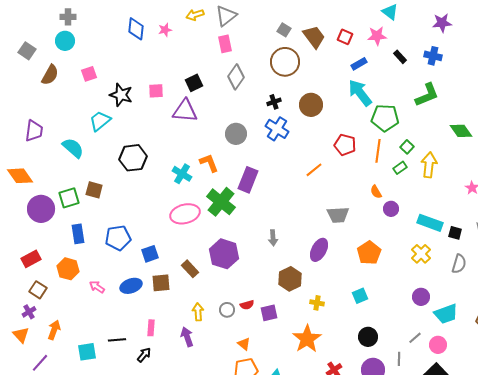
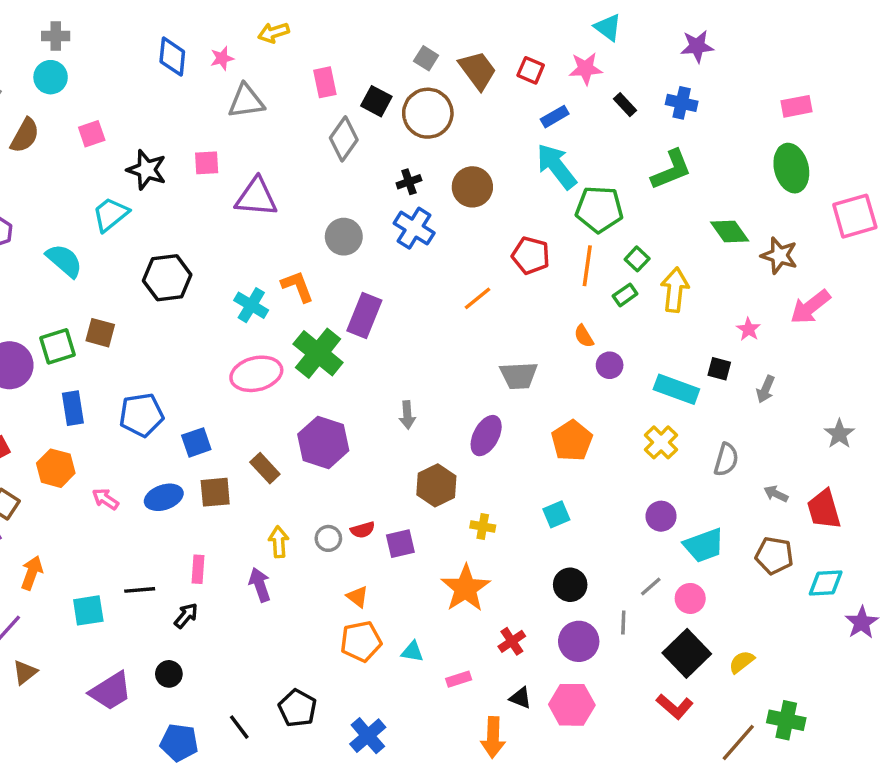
gray triangle: (226, 16) -> (246, 101), moved, turned 30
black square: (194, 83) -> (376, 101), moved, turned -36
black square: (455, 233) -> (719, 369), moved

